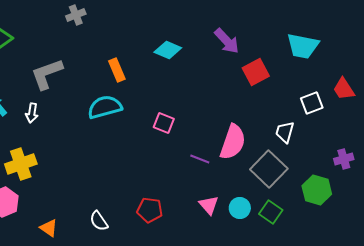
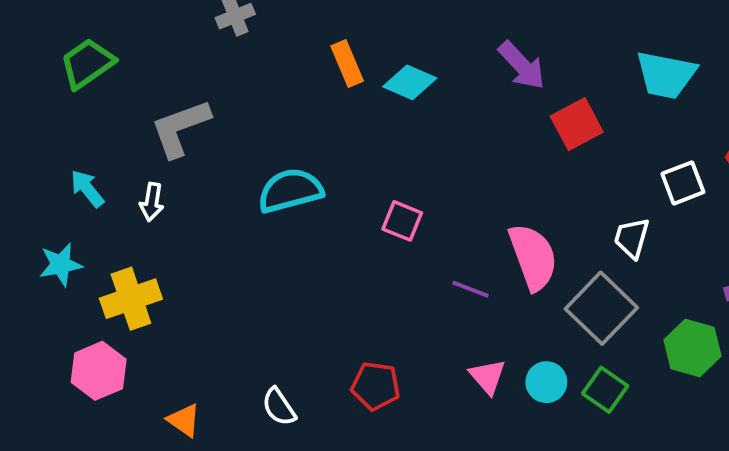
orange rectangle: (117, 70) -> (347, 63), moved
pink semicircle: (233, 142) -> (533, 257), turned -39

